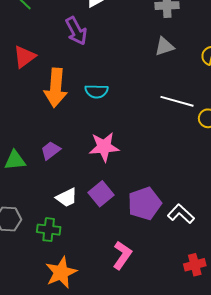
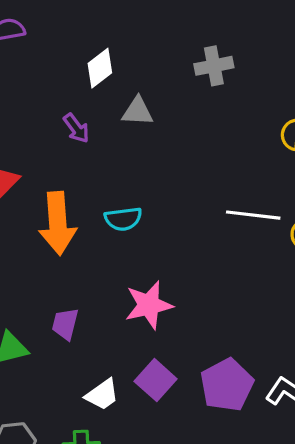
purple arrow: (76, 31) -> (76, 128), size x0.7
gray triangle: (164, 46) -> (138, 111), moved, turned 30
purple trapezoid: (51, 151) -> (65, 324), turned -30

